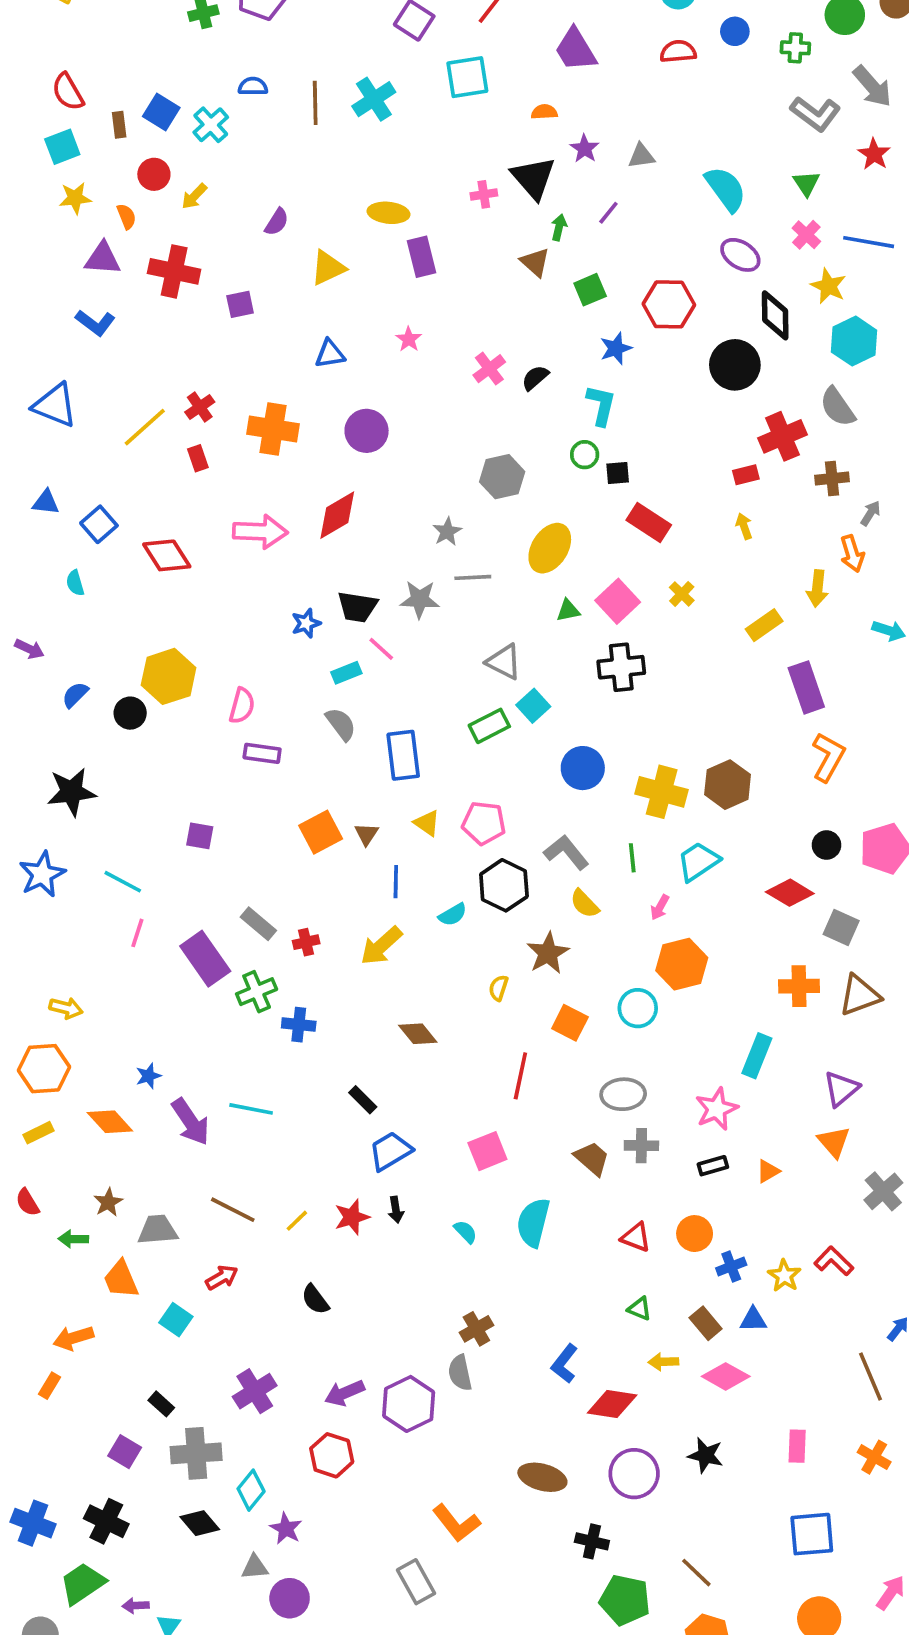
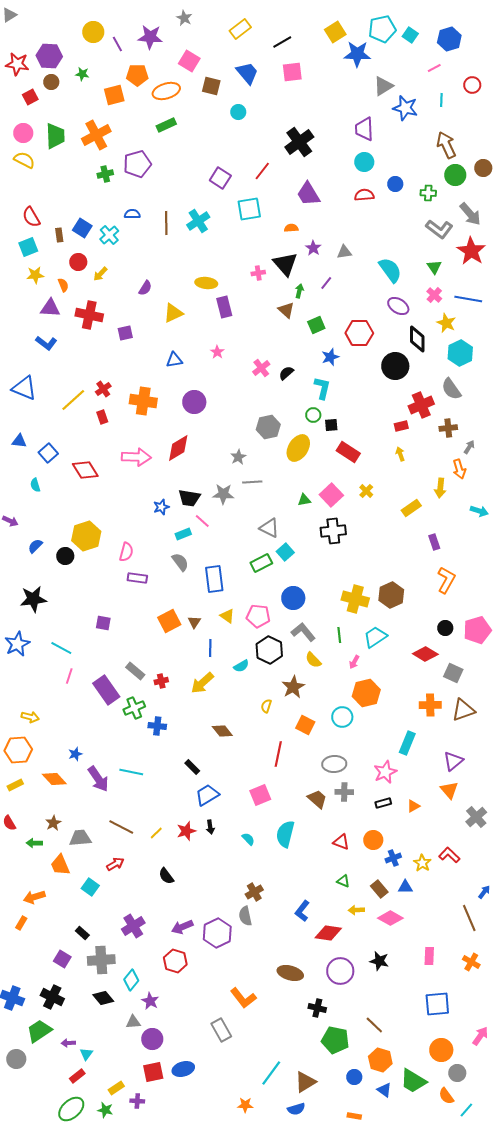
red star: (874, 154) -> (471, 251), size x1.6
yellow ellipse: (550, 548) -> (298, 448), moved
purple rectangle: (806, 687) -> (434, 542), size x0.6
blue circle: (583, 768) -> (293, 598), moved

